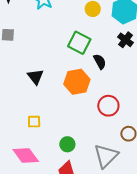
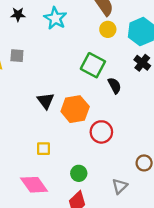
orange hexagon: (77, 82) -> (75, 109), moved
red circle: (108, 106) -> (101, 132), moved
gray triangle: (106, 156) -> (120, 186), size x0.6

